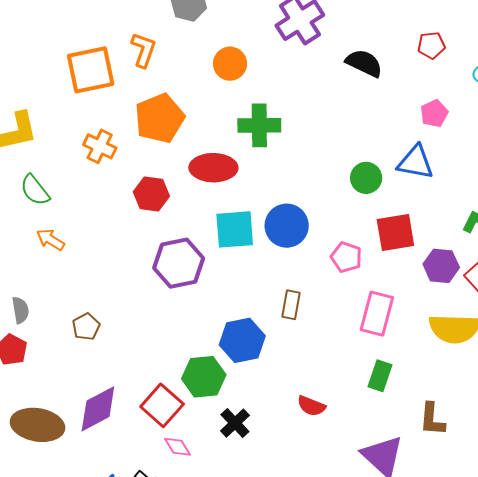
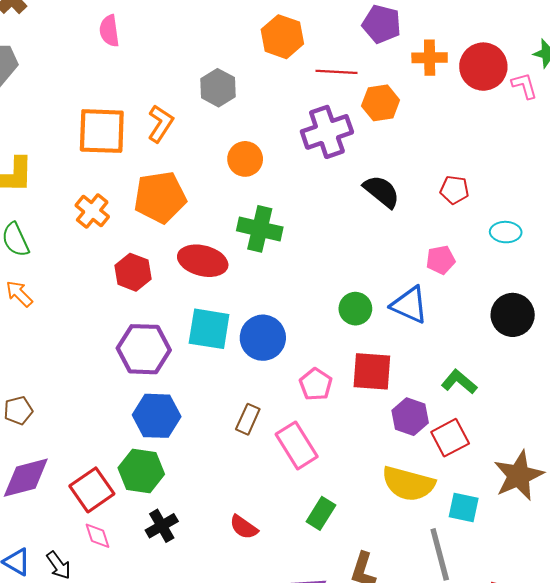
pink rectangle: (377, 314) -> (297, 445), moved, turned -60
brown pentagon: (86, 327) -> (18, 410), moved
blue hexagon: (242, 340) -> (157, 416), moved

